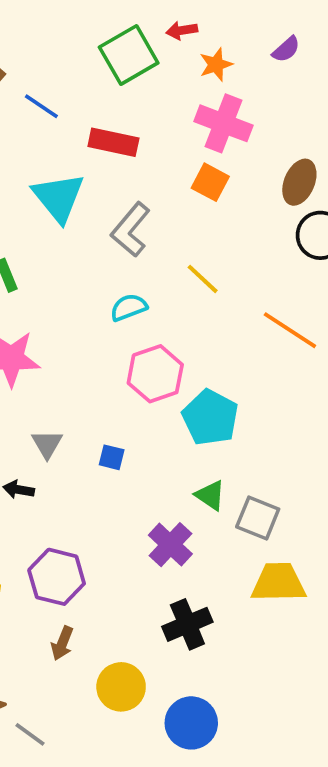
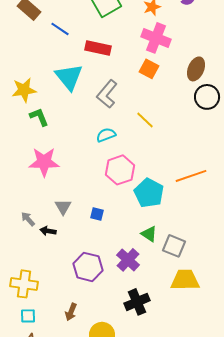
orange line: (290, 330) -> (191, 176), moved, turned -52
purple hexagon: (57, 577) -> (88, 267), moved

